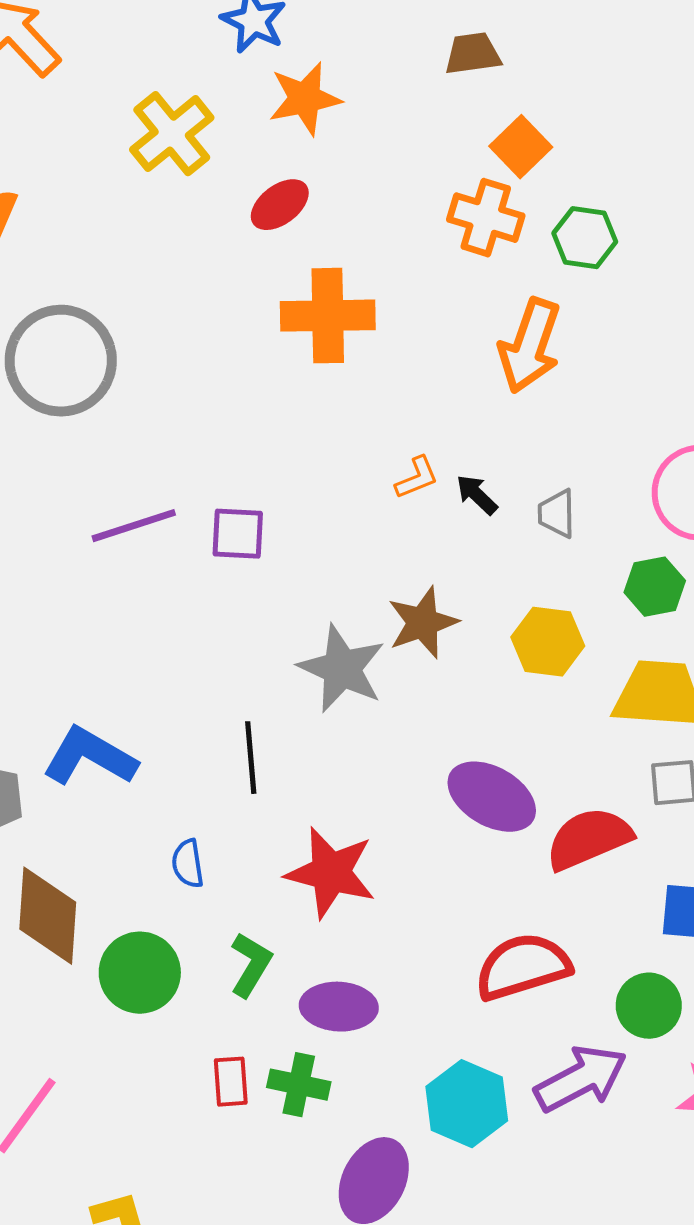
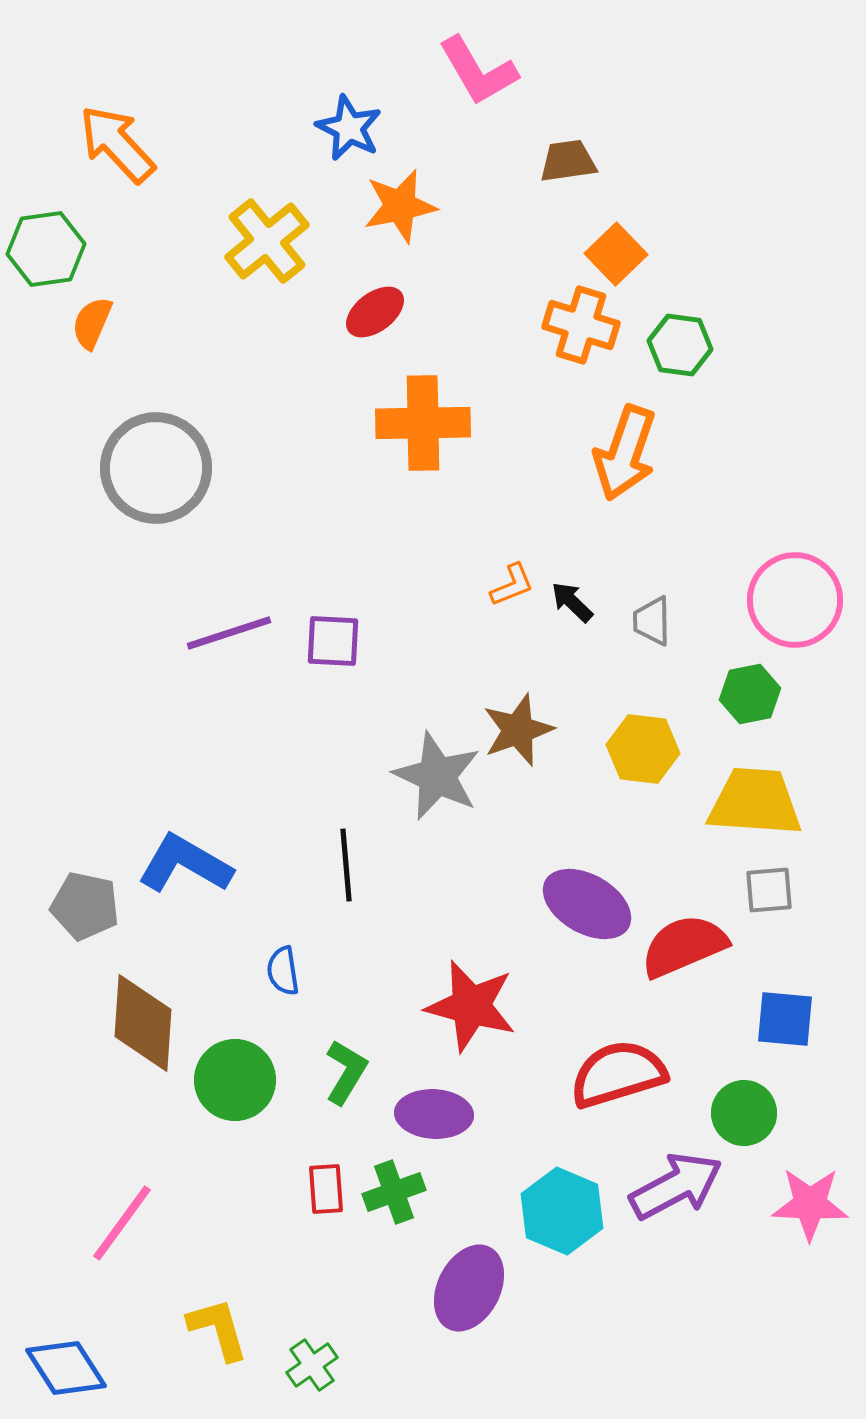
red star: (331, 873) -> (471, 1006), moved
green cross: (299, 1085) -> (394, 1192), turned -32

